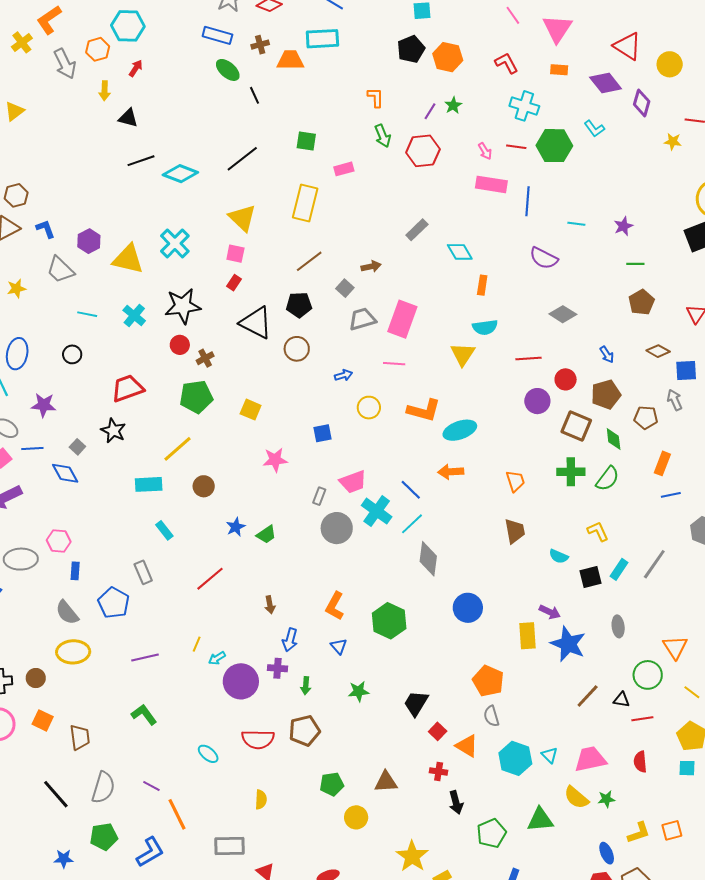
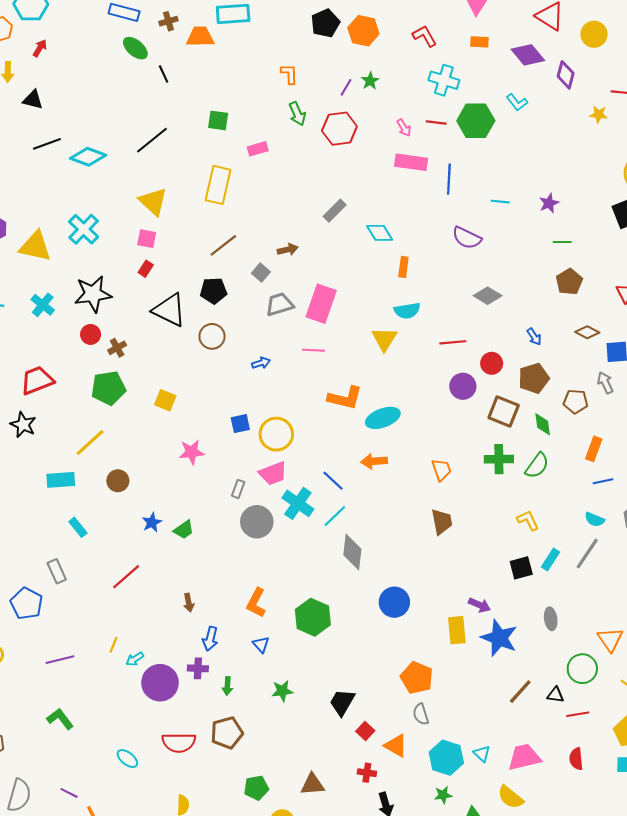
yellow circle: (369, 408) -> (276, 434), moved, size x1.4
cyan semicircle: (559, 556) -> (595, 519), moved
green star: (606, 799) -> (443, 795), moved

